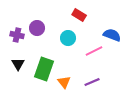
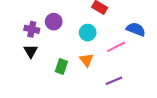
black triangle: (18, 64) -> (31, 51), moved
green rectangle: (44, 69) -> (61, 67), size x0.6
orange triangle: (64, 82) -> (87, 60), moved

